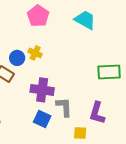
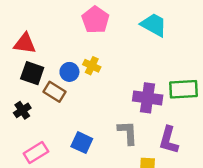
purple cross: (42, 90) -> (148, 98), moved
blue square: (42, 119) -> (82, 143), moved

